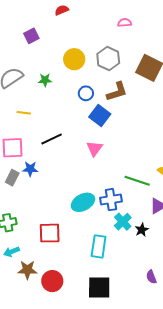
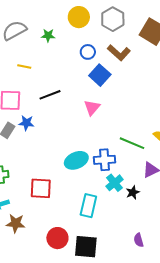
brown L-shape: (117, 92) -> (119, 53), turned 55
red circle: (52, 281) -> (57, 238), moved

